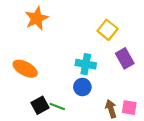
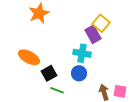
purple rectangle: (125, 58) -> (93, 34), moved
black square: (40, 105) -> (49, 73), moved

